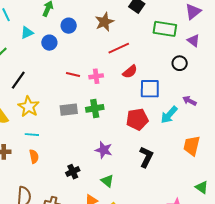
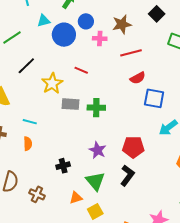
blue circle: (49, 43) -> (64, 35), size x1.5
pink cross: (96, 76) -> (100, 38), moved
yellow star: (29, 107) -> (52, 83), moved
red pentagon: (137, 119) -> (133, 147), moved
black L-shape: (146, 157) -> (127, 175), moved
green triangle: (107, 181) -> (95, 181), size x1.5

